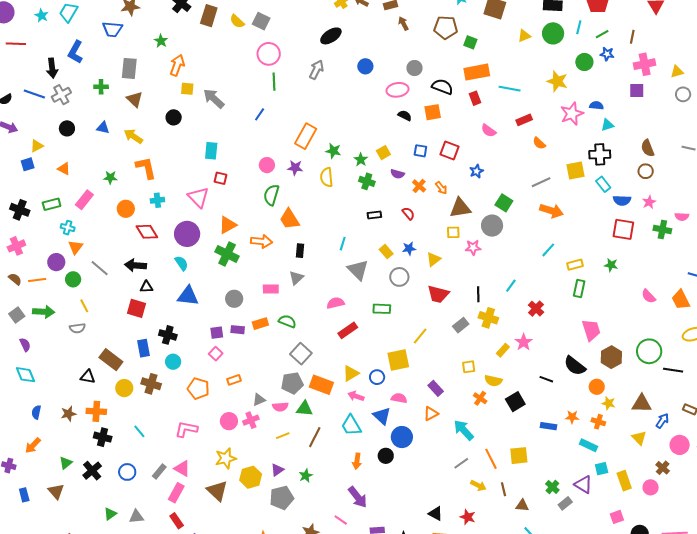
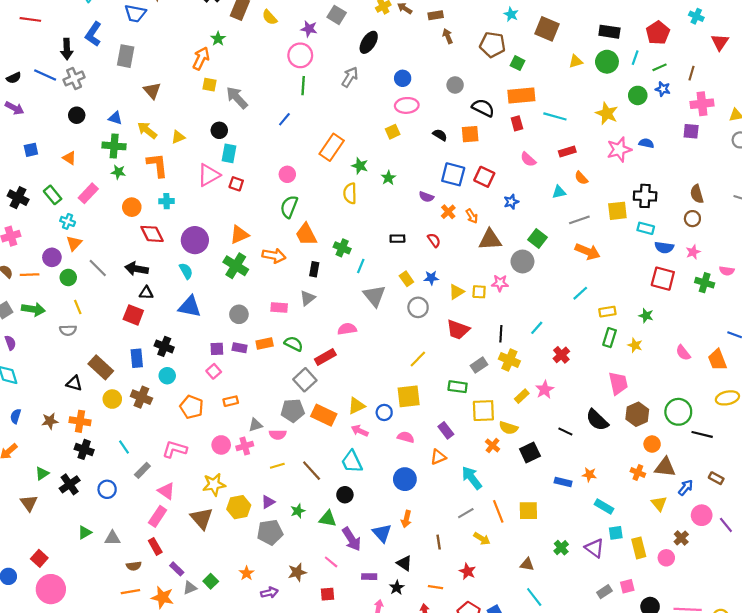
gray square: (261, 21) -> (337, 15), moved
black ellipse: (331, 36) -> (369, 42), turned -30
green star: (161, 41) -> (218, 39), moved
gray rectangle: (129, 68) -> (126, 56), moved
green cross: (101, 87) -> (114, 146), moved, size x1.5
pink ellipse: (398, 90) -> (407, 105), moved
black circle: (174, 117) -> (219, 130), moved
cyan triangle: (607, 125) -> (559, 192), moved
yellow triangle: (37, 146) -> (178, 137), moved
blue square: (420, 151) -> (453, 174), size x1.6
yellow square: (383, 153) -> (393, 132), moved
purple star: (295, 168) -> (309, 29), moved
green cross: (367, 181) -> (342, 248), moved
cyan rectangle: (603, 184) -> (646, 228), turned -42
pink triangle: (198, 197) -> (209, 175), moved, turned 40
green rectangle: (52, 204) -> (53, 195), turned 60
yellow square: (453, 232) -> (479, 292), moved
green rectangle: (382, 309) -> (458, 387), moved
red rectangle: (348, 330) -> (325, 357), moved
yellow line: (420, 336) -> (418, 359), moved
yellow square: (469, 367) -> (483, 411), size x1.6
orange circle: (597, 387) -> (652, 444), moved
yellow star: (609, 403) -> (635, 345), moved
green triangle: (304, 409) -> (328, 519), moved
blue triangle: (382, 416) -> (382, 533), moved
orange cross: (598, 422) -> (638, 472), moved
brown line: (315, 437) -> (312, 471), turned -75
black circle: (386, 456) -> (345, 495), moved
orange arrow: (357, 461) -> (406, 519), moved
gray rectangle: (159, 471) -> (142, 470), moved
brown line: (503, 489) -> (439, 542), moved
gray rectangle: (565, 503) -> (604, 592), moved
black triangle: (436, 514) -> (404, 563), moved

